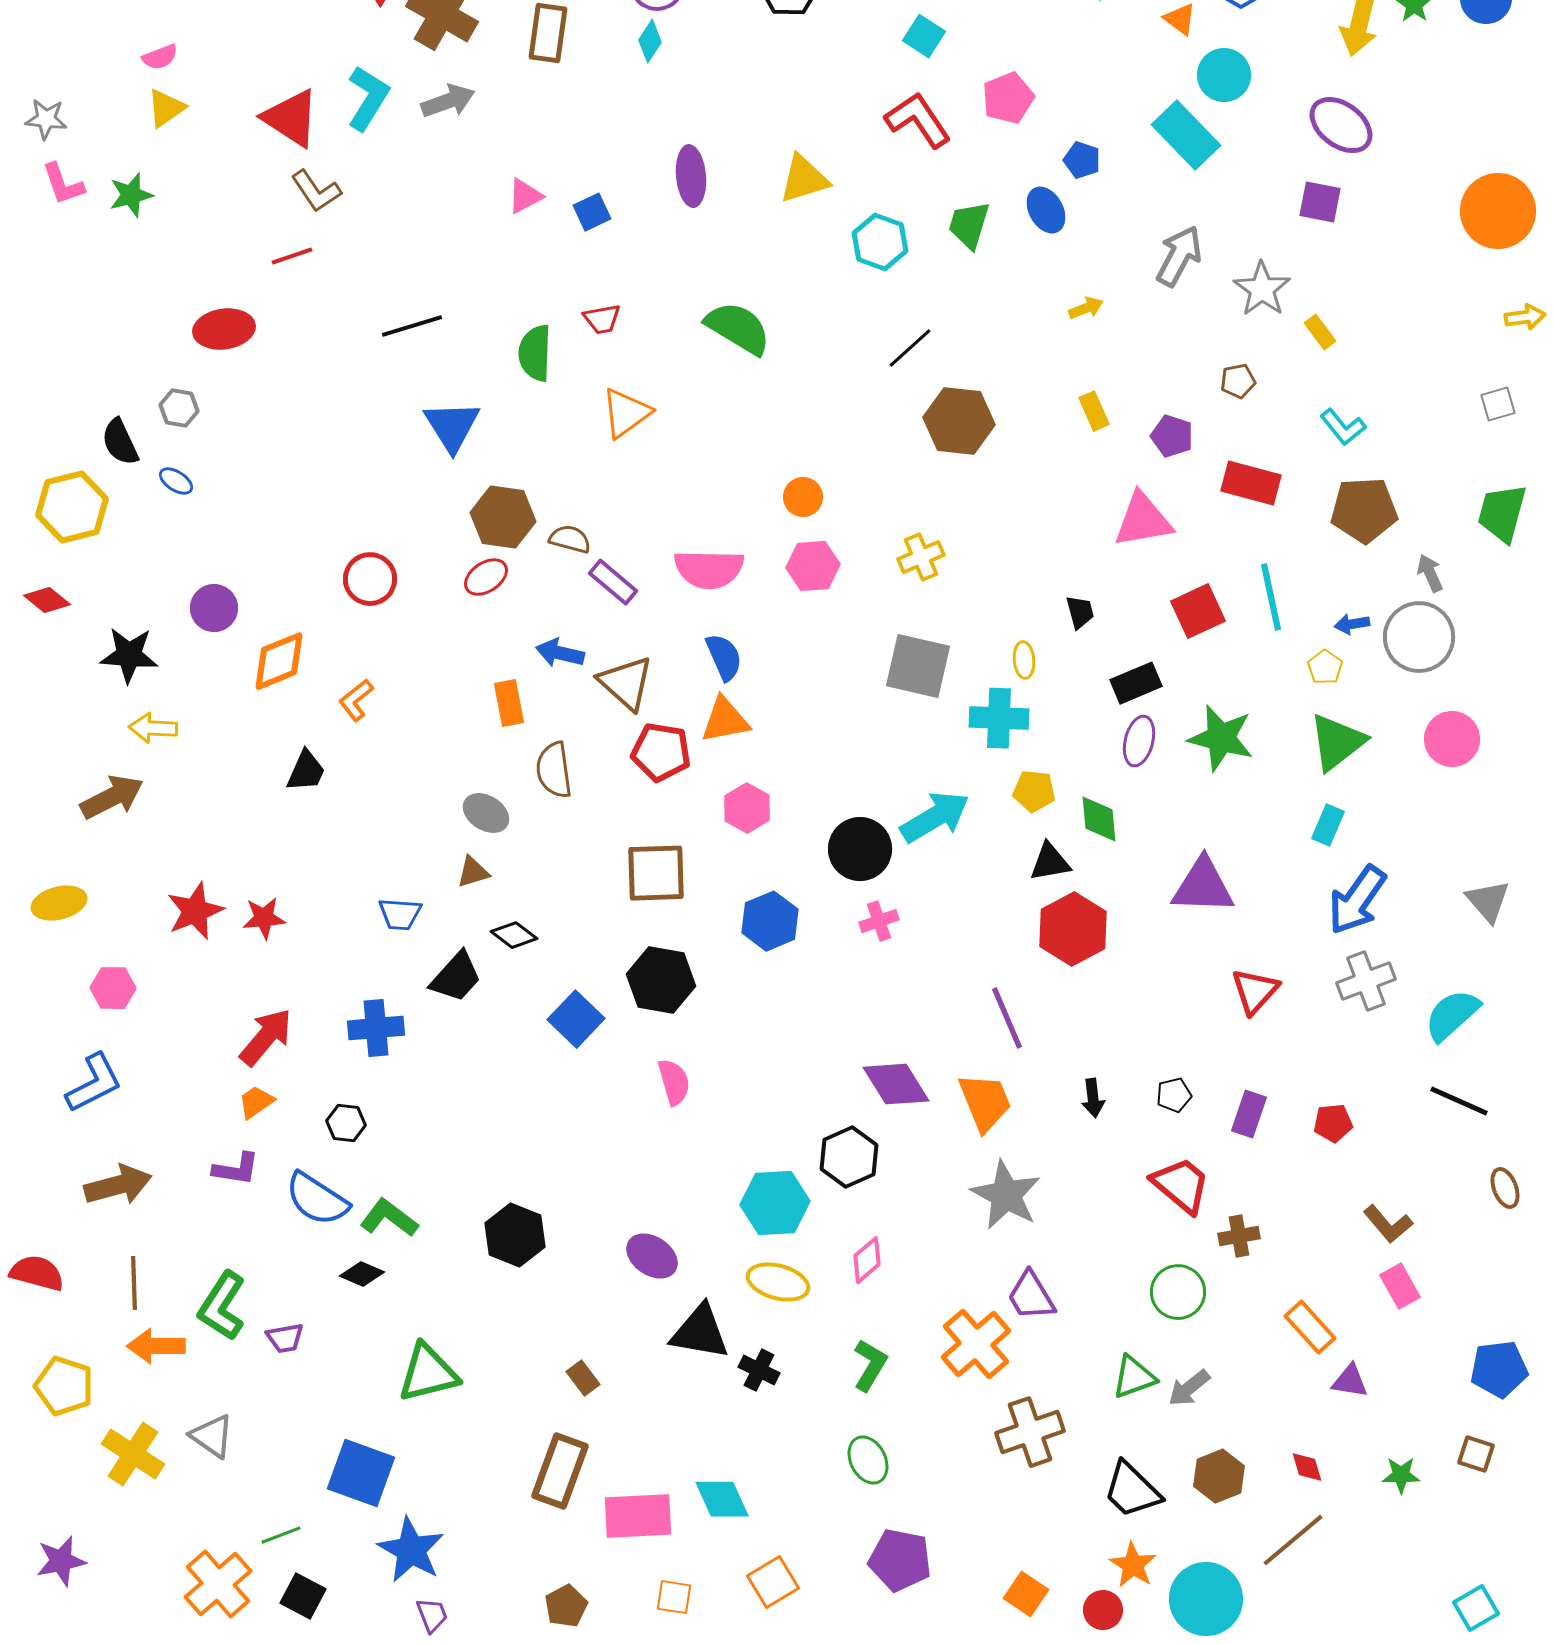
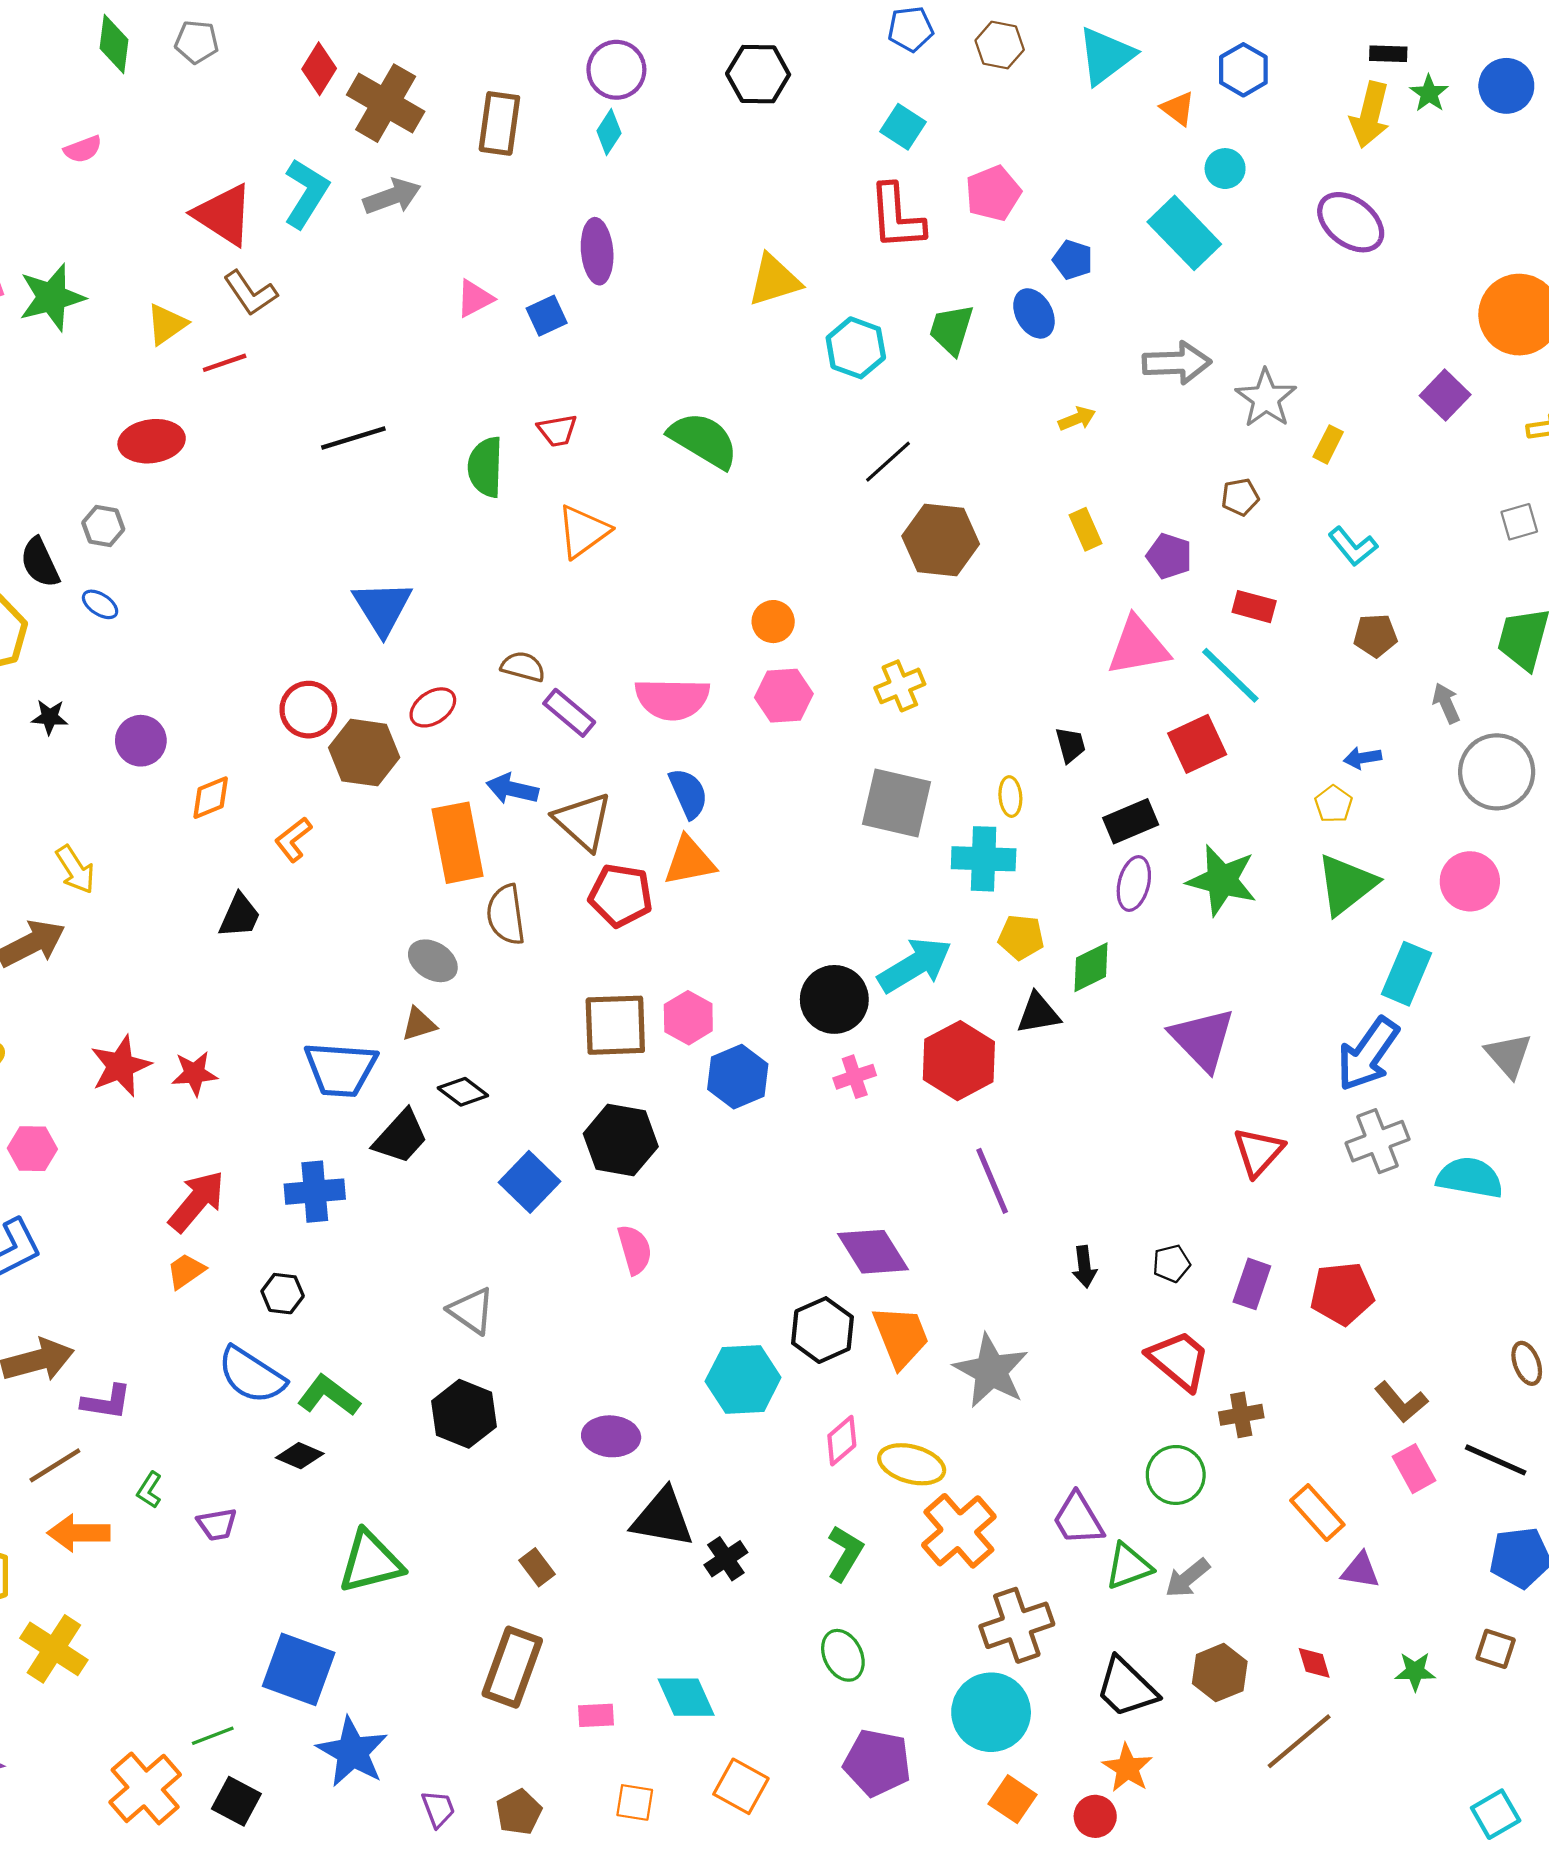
cyan circle: (1224, 75) -> (1225, 169), size x0.7
yellow triangle: (166, 108) -> (167, 324), moved
red L-shape: (918, 120) -> (897, 217), turned -150
purple ellipse: (691, 176) -> (597, 251), moved
green star: (131, 195) -> (52, 297), size x1.4
purple square: (1320, 202) -> (1445, 395), moved, turned 33
gray arrow: (1179, 256) -> (1177, 363), turned 60
yellow rectangle: (1320, 332) -> (1328, 444), turned 64
blue triangle: (452, 426) -> (382, 608), moved
red rectangle: (1251, 483) -> (1254, 607), size x0.7
brown pentagon: (1364, 510) -> (1375, 636), size x0.6
brown hexagon: (503, 517) -> (364, 753), moved
cyan line: (1271, 597) -> (1230, 675), moved, turned -34
gray circle: (1419, 637) -> (1497, 772), moved
black star: (129, 655) -> (50, 717), moved, size x0.6
orange diamond: (279, 661) -> (211, 798), size x0.7
orange rectangle: (509, 703) -> (458, 843), size x1.6
yellow arrow: (153, 728) -> (75, 870), turned -126
pink hexagon: (747, 808) -> (688, 1018), moved
green diamond: (1099, 819) -> (1091, 967), turned 69
cyan rectangle: (1328, 825) -> (1407, 974), moved, size x1.4
purple triangle: (1203, 886) -> (1203, 1039), turned 44
blue trapezoid: (400, 914) -> (341, 1069), size x1.6
red hexagon: (1073, 929) -> (959, 1061), moved
cyan semicircle: (1452, 1015) -> (1470, 1178), turned 52
black line: (1459, 1101) -> (1496, 1460), moved
orange trapezoid: (985, 1102) -> (901, 1337), moved
red pentagon: (1333, 1123) -> (1342, 1294), size x1.5
purple L-shape: (236, 1169) -> (106, 1402), moved
purple ellipse: (652, 1256) -> (611, 1436), turned -30
yellow ellipse: (778, 1282) -> (912, 1464), moved
brown line: (134, 1283) -> (55, 1465), turned 60
purple trapezoid: (1031, 1296) -> (1078, 1519), moved
green L-shape: (222, 1306) -> (149, 1490), size x0.5
black cross: (759, 1370) -> (726, 1559), turned 30
gray triangle: (212, 1436) -> (471, 1311), moved
pink rectangle: (638, 1516) -> (596, 1715), size x0.5
orange square: (773, 1582) -> (741, 1786), turned -30
cyan circle: (1206, 1599) -> (991, 1712), moved
purple trapezoid: (432, 1615) -> (438, 1809), moved

